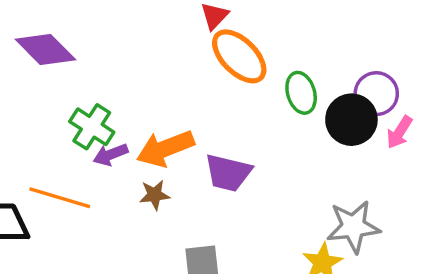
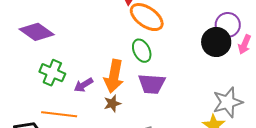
green ellipse: (301, 93) -> (142, 51), moved
green cross: (92, 127) -> (52, 73), moved
orange arrow: (165, 148) -> (114, 76), turned -48

